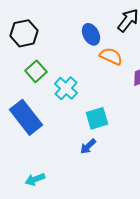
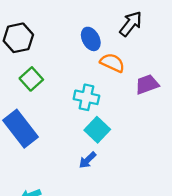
cyan cross: (66, 88) -> (86, 97), moved, turned -30
cyan square: (97, 118) -> (97, 130), turned -30

